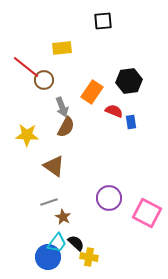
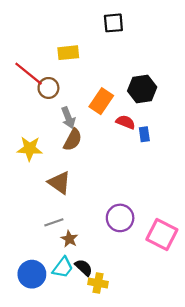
blue circle: (48, 257) -> (32, 274), moved

